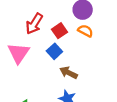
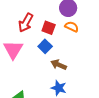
red square: (60, 31) -> (49, 28), turned -32

